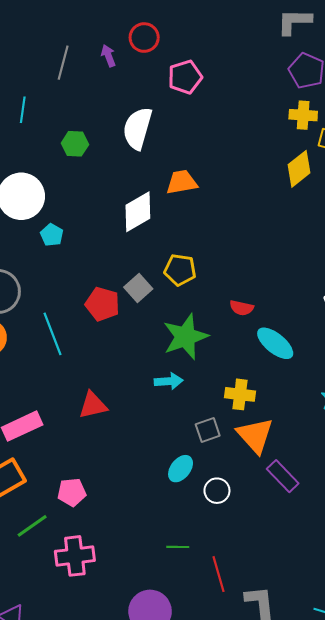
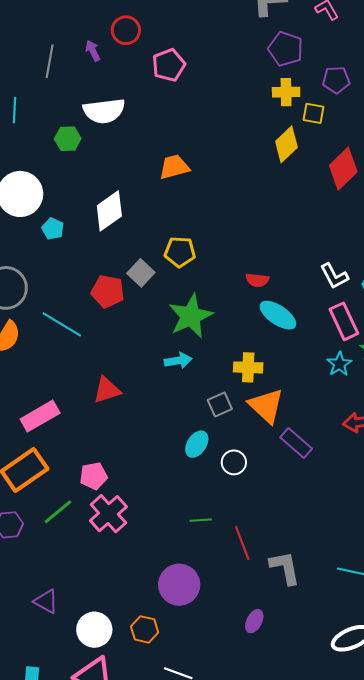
white semicircle: (137, 128) -> (104, 111), moved, turned -108
white diamond: (138, 212) -> (109, 211), moved
red semicircle: (242, 308) -> (257, 280), moved
cyan line: (52, 334) -> (62, 324), turned -33
pink cross: (75, 556) -> (108, 514), moved, turned -30

